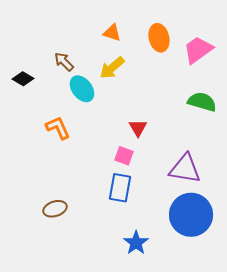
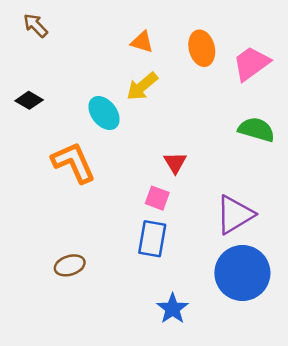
brown arrow: (64, 62) -> (35, 25), moved
orange L-shape: (58, 128) -> (74, 163), size x1.4
purple triangle: (185, 169) -> (235, 215), turned -40

